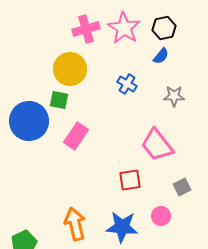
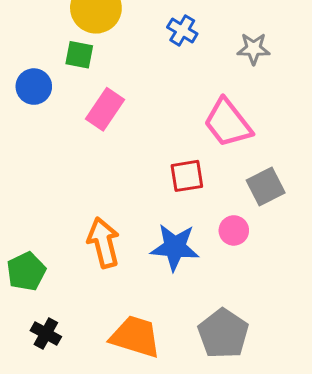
blue circle: (29, 121) -> (34, 87), size x0.6
gray square: (182, 187) -> (266, 187), size x1.4

